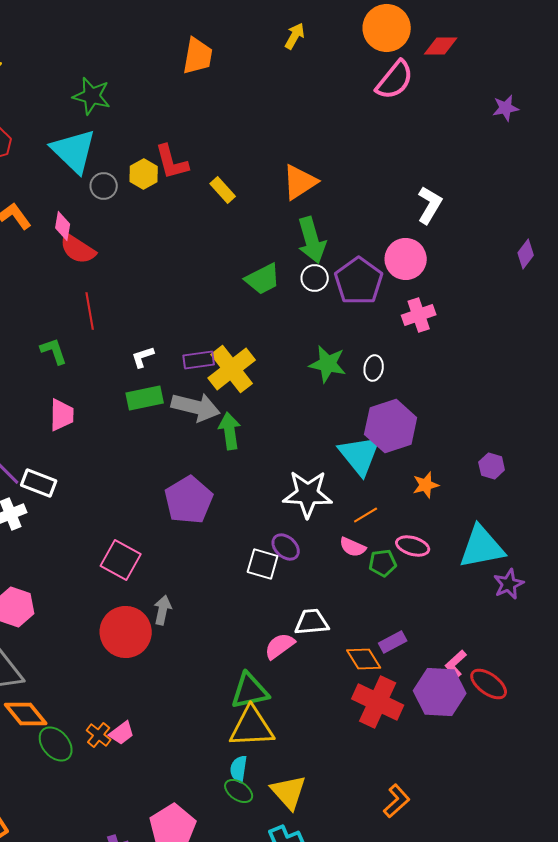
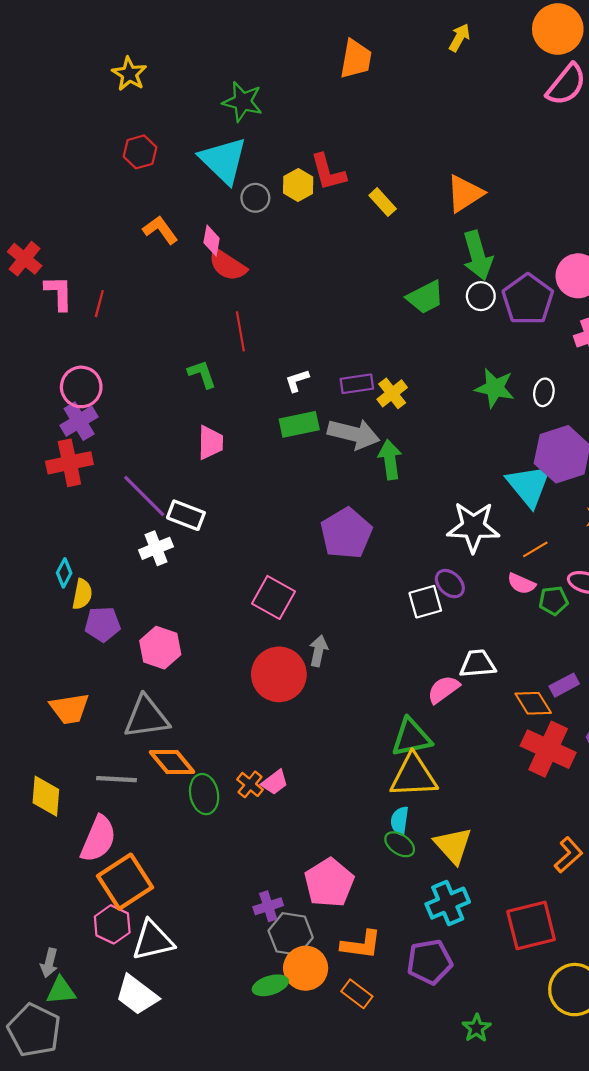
yellow cross: (232, 369) -> (392, 393), size x0.6
white square: (263, 564) -> (425, 602), turned -32
green ellipse: (56, 744) -> (204, 794), turned 30

